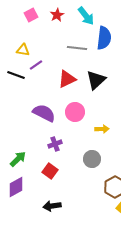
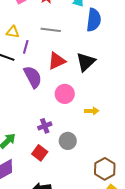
gray line: (77, 48) -> (51, 30), moved
purple line: (36, 65) -> (26, 47), turned -40
purple semicircle: (44, 113) -> (33, 77), moved, turned 35
gray circle: (92, 159) -> (68, 141), moved

